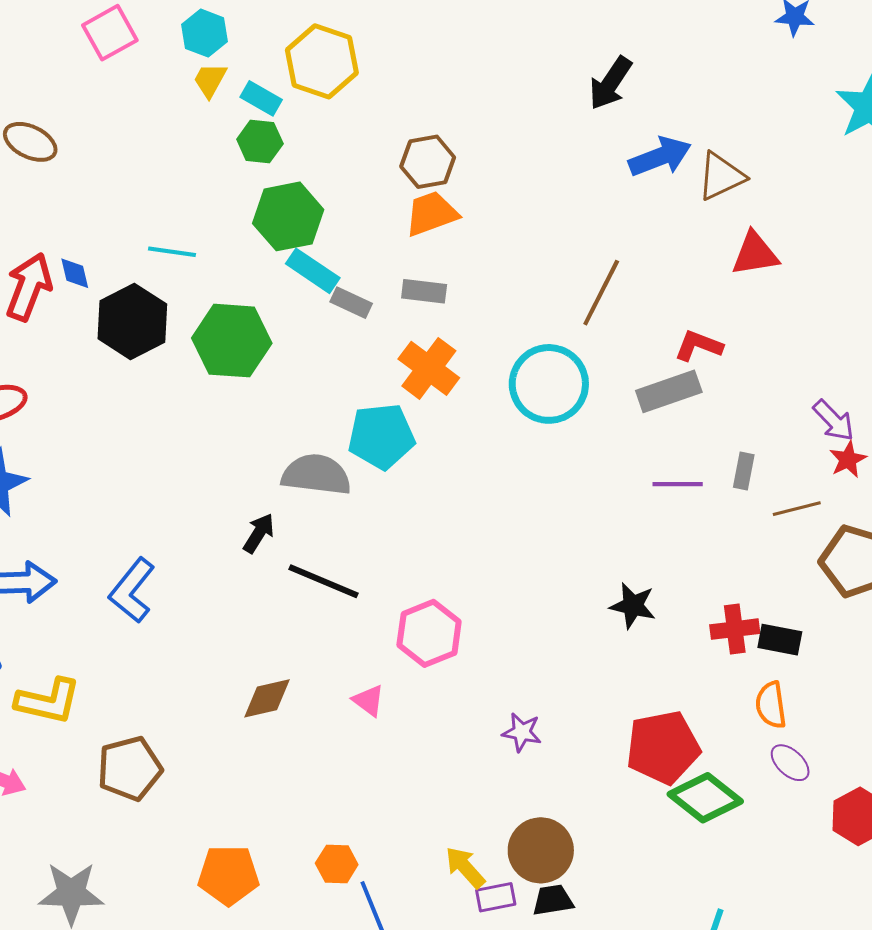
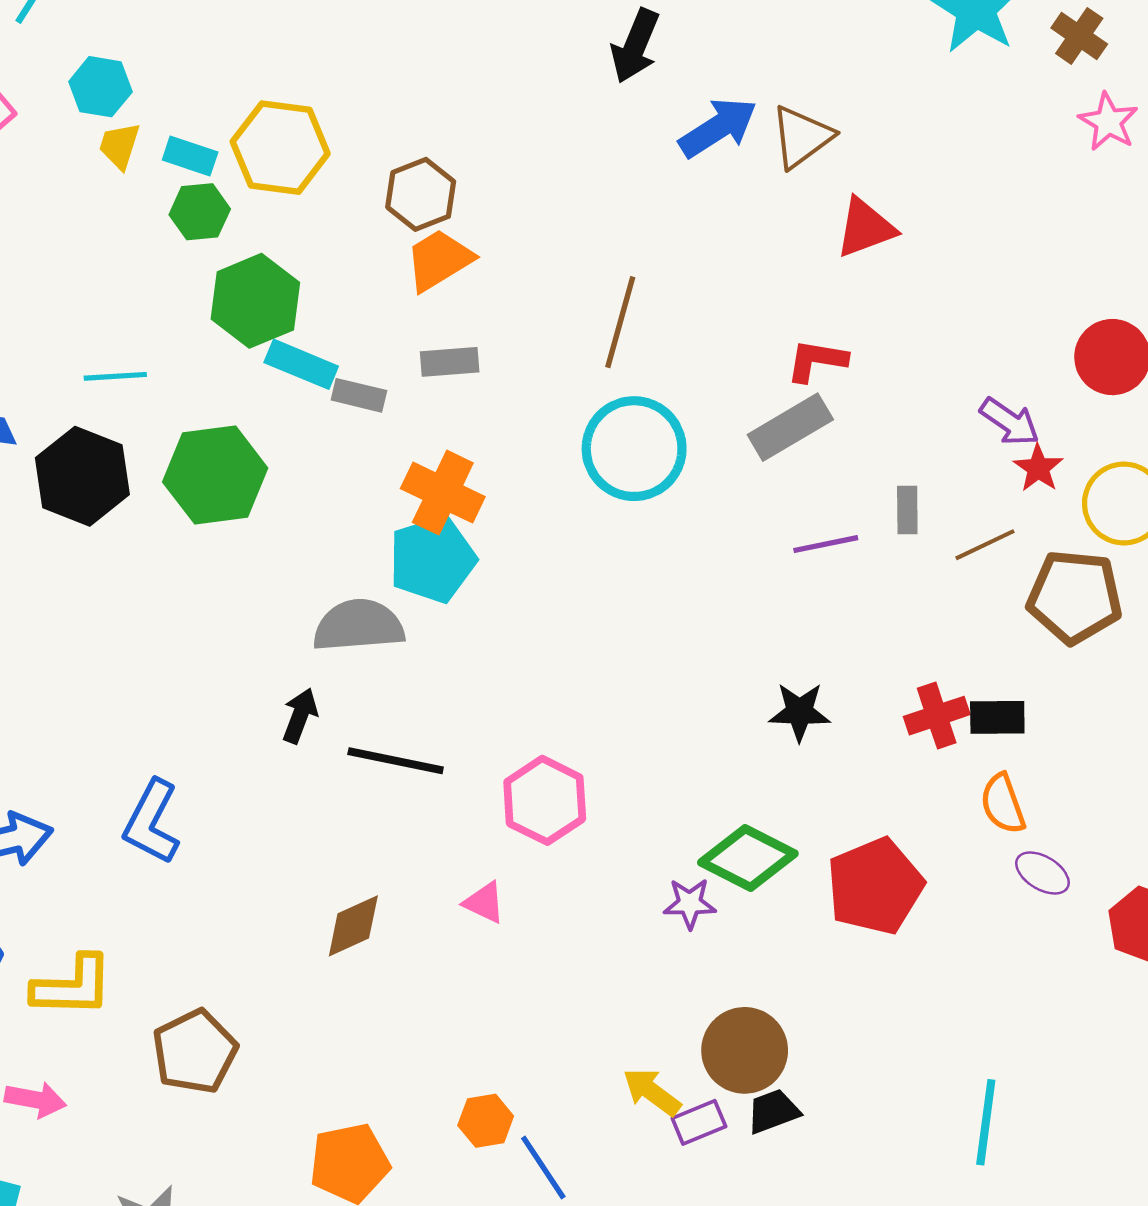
yellow hexagon: (322, 61) -> (280, 148), moved
brown line: (601, 293) -> (620, 322), moved
orange cross: (429, 368) -> (443, 493), moved
green diamond: (705, 798) -> (748, 858), moved

